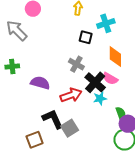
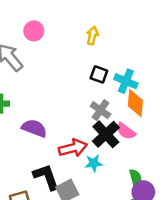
cyan cross: (106, 23) -> (126, 81), moved, turned 36
gray cross: (76, 64) -> (101, 110), moved
cyan star: (100, 98) -> (94, 163), moved

